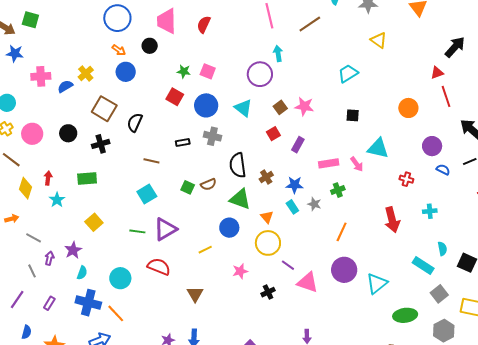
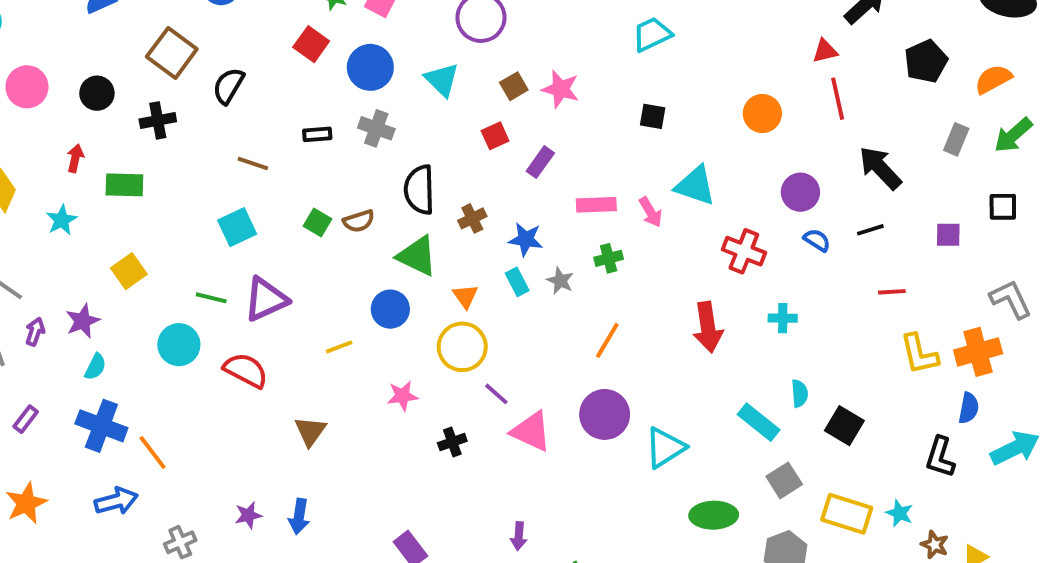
red arrow: (48, 178) -> (75, 158), moved
red cross: (406, 179) -> (744, 251), size x1.5
cyan circle: (120, 278) -> (179, 345), moved

